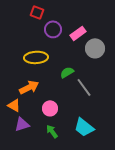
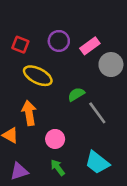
red square: (37, 12) -> (20, 45), moved
yellow ellipse: (36, 57) -> (38, 76), turned 30
orange arrow: (29, 87) -> (29, 113), turned -72
purple triangle: (22, 124) -> (19, 171), moved

